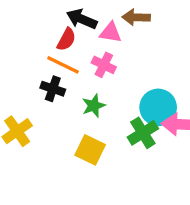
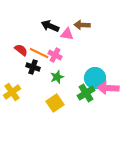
red semicircle: (66, 39) -> (21, 50), moved, turned -80
pink cross: (104, 65) -> (55, 55), moved
yellow square: (90, 150) -> (55, 103), turned 30

